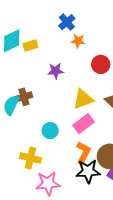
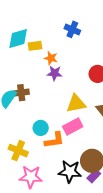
blue cross: (67, 22) -> (72, 29), turned -35
orange star: (78, 41) -> (51, 58), moved
orange L-shape: (83, 153) -> (54, 140), moved, turned 45

